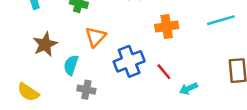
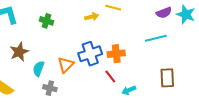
orange cross: (167, 27) -> (116, 54), moved
orange triangle: (96, 37) -> (66, 65), moved
blue cross: (129, 61) -> (90, 54), moved

